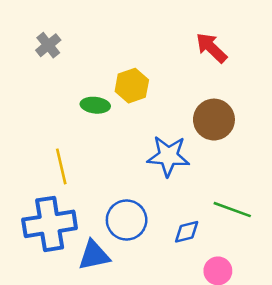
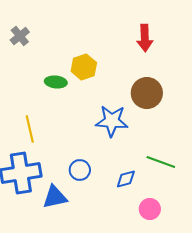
red arrow: (211, 48) -> (145, 38), turned -136
blue circle: (127, 220) -> (80, 170), size x0.7

